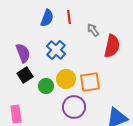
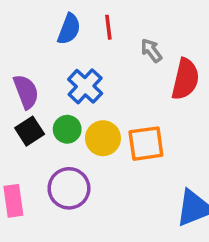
green circle: (46, 86) -> (67, 129), moved
purple circle: (74, 107) -> (69, 188), moved

